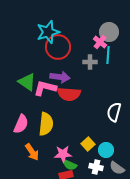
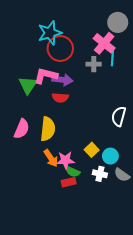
gray circle: (109, 32) -> (118, 22), moved
pink cross: (100, 42) -> (104, 43), size x1.5
green triangle: (27, 82) -> (28, 85), turned 30
pink L-shape: (45, 88) -> (46, 76), moved
red semicircle: (69, 94) -> (60, 98), moved, size x0.7
orange arrow: (32, 152) -> (51, 158), moved

